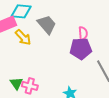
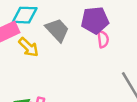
purple pentagon: (81, 49) -> (95, 20), moved

